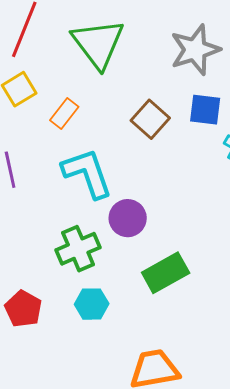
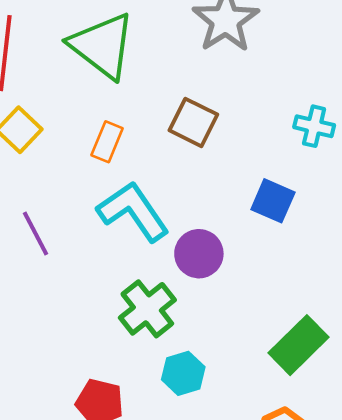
blue square: (205, 110) -> (273, 201), moved, turned 32
orange rectangle: (64, 114) -> (107, 142), moved
green rectangle: (166, 273) -> (298, 345), moved

